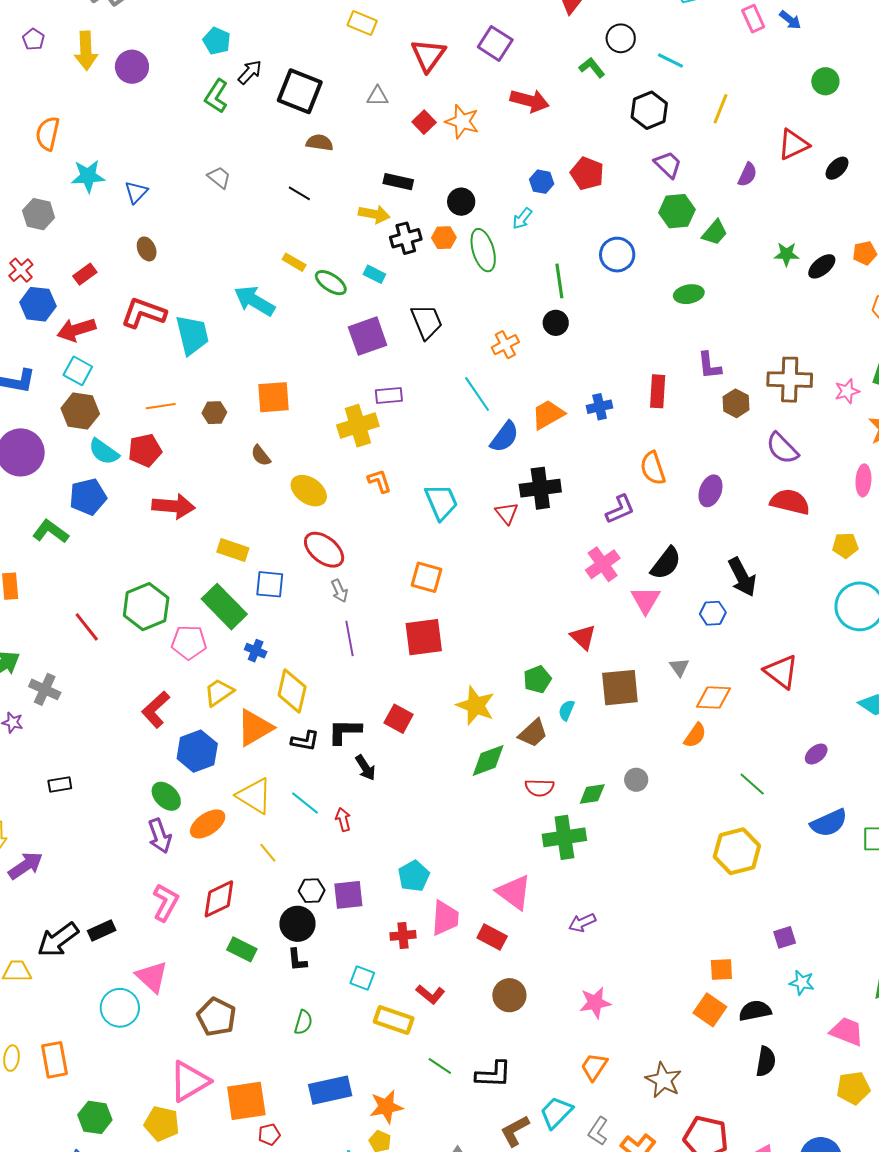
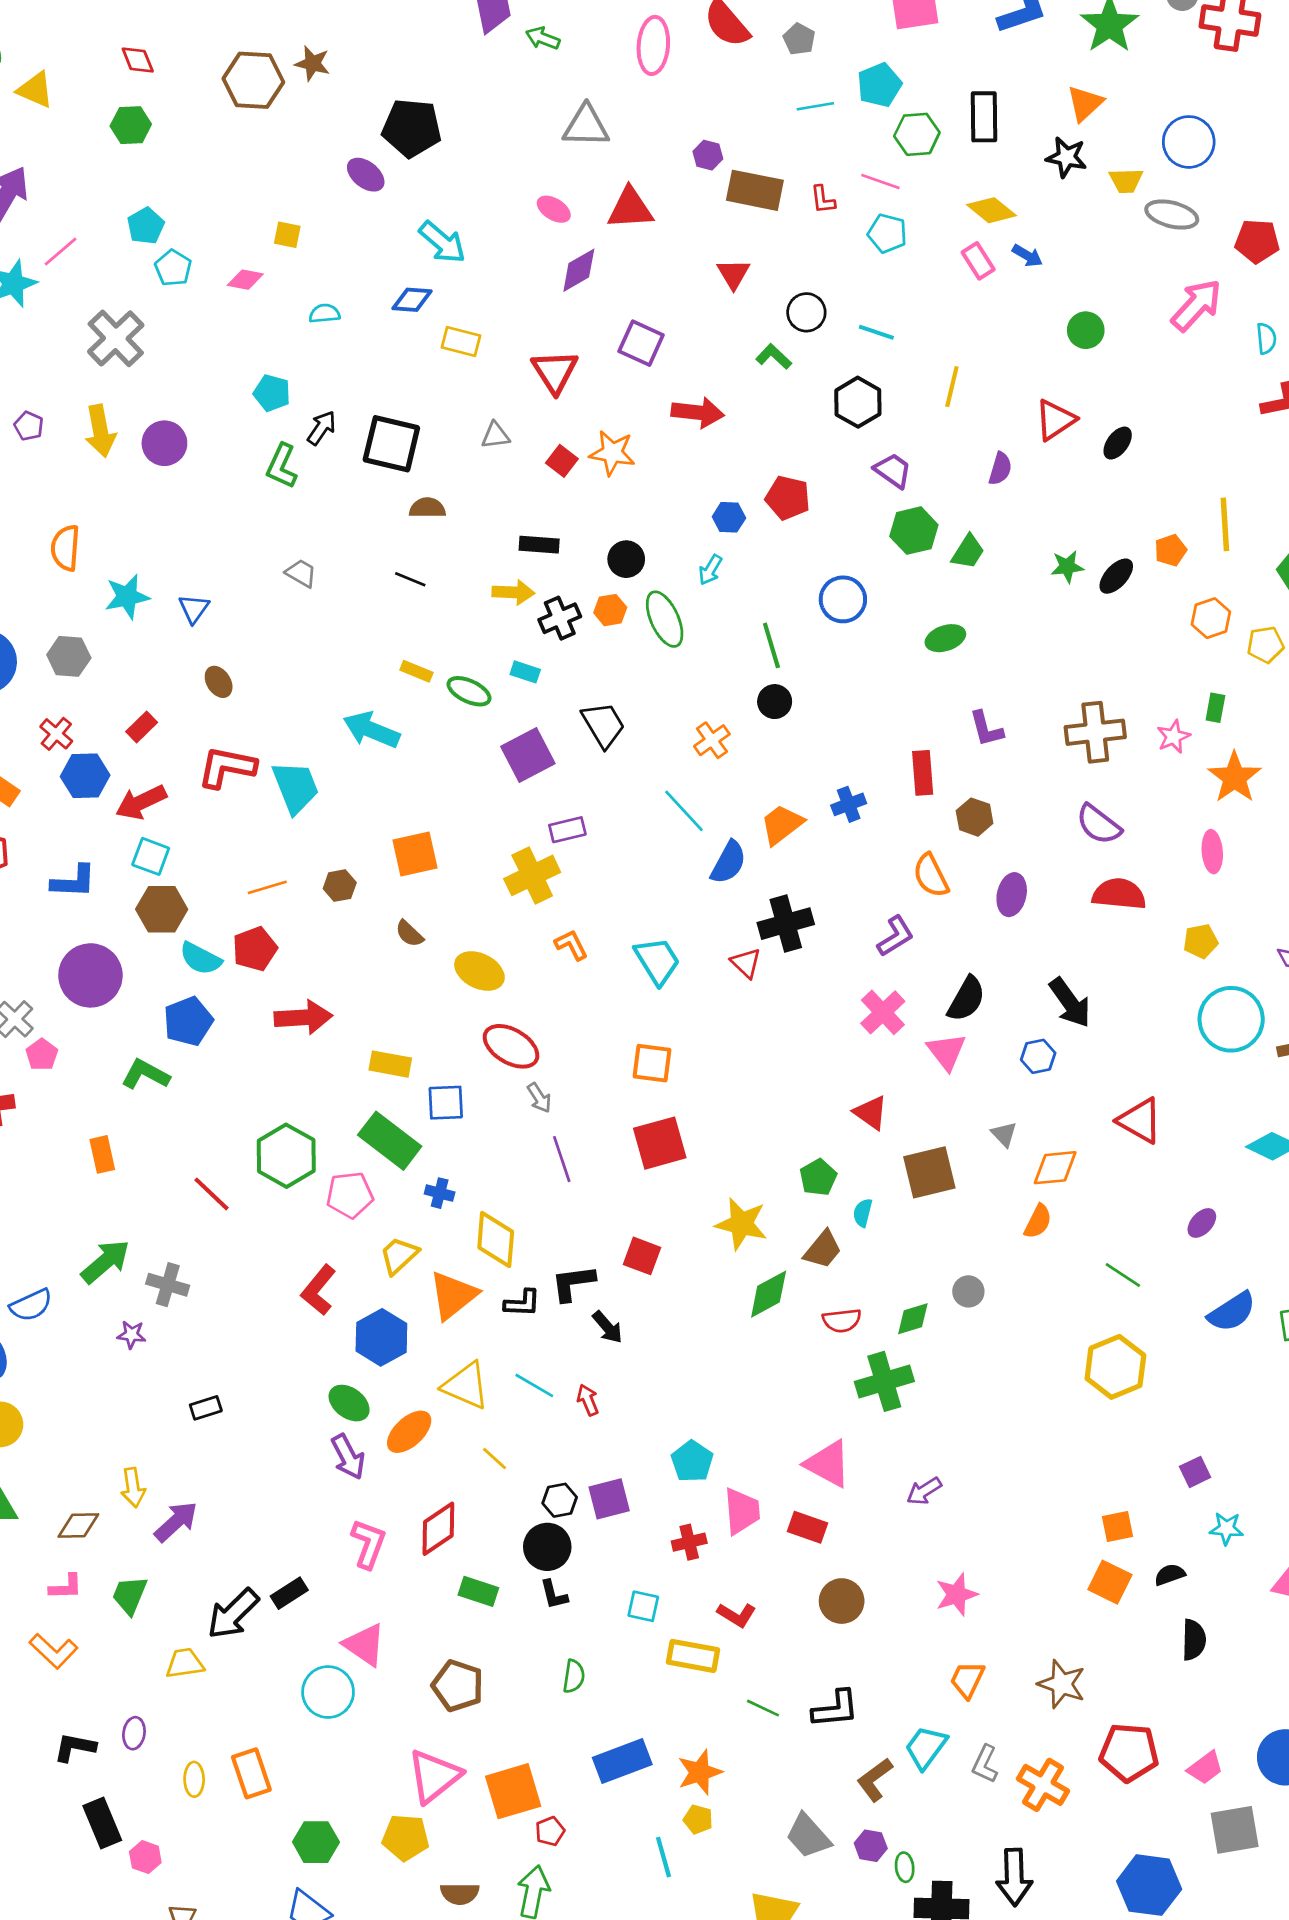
brown hexagon: (736, 403) -> (975, 817), moved
black semicircle: (755, 1011) -> (1170, 1575), size x0.7

